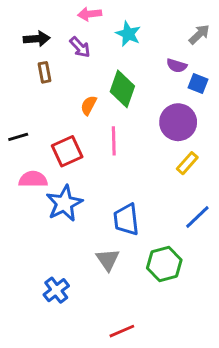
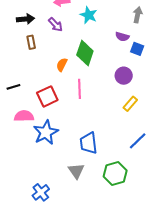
gray arrow: (199, 34) -> (138, 15), turned -35
purple circle: (178, 122) -> (124, 76), size x0.7

